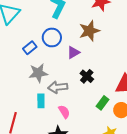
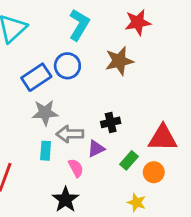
blue rectangle: (30, 48) -> (36, 77), size x1.5
purple triangle: (73, 52) -> (96, 149), moved
black cross: (87, 76) -> (111, 122), turned 32

